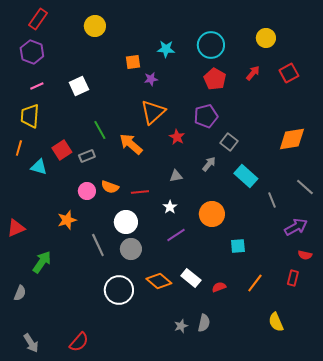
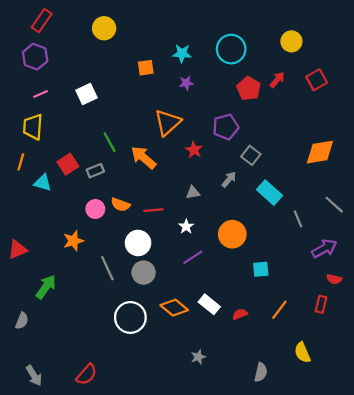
purple star: (151, 79) -> (186, 83), moved
red pentagon: (215, 79) -> (249, 88), moved
gray semicircle: (204, 323) -> (261, 372), moved

